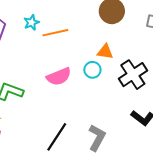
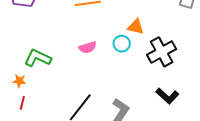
pink semicircle: (59, 77) -> (88, 47), size x0.7

